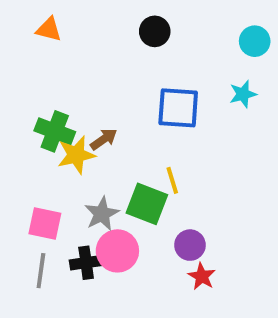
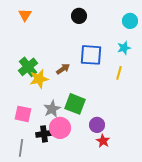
orange triangle: (49, 29) -> (25, 15), turned 48
green cross: (55, 131) -> (28, 67), turned 30
brown arrow: (104, 139) -> (63, 69), moved
yellow line: (172, 180) -> (119, 73), moved, turned 32
gray line: (41, 271) -> (21, 148), moved

